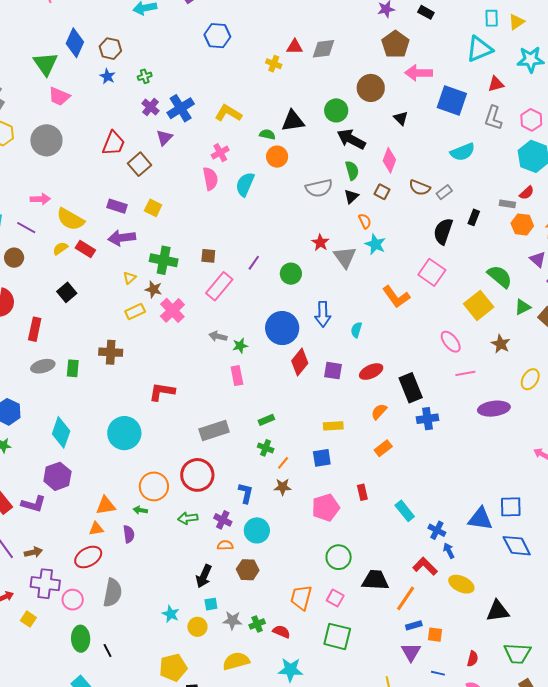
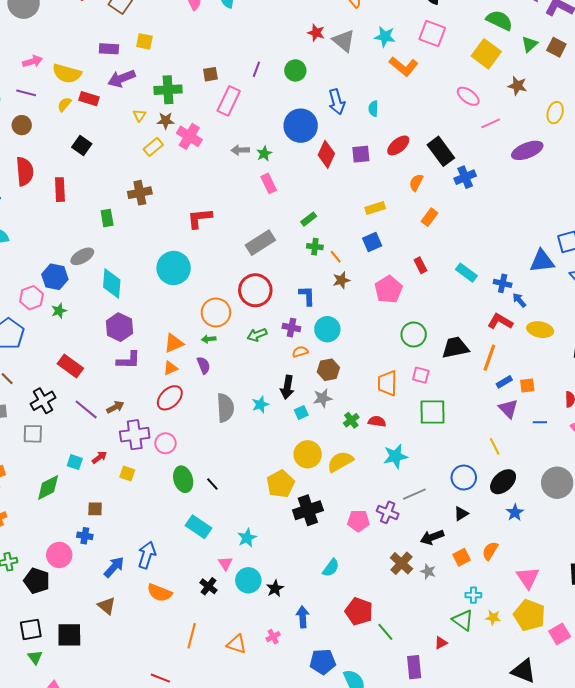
cyan star: (375, 244) -> (385, 37), moved
gray ellipse: (43, 366) -> (82, 256), moved
orange line: (283, 463) -> (336, 257), turned -64
purple L-shape: (33, 504) -> (129, 360), moved
gray semicircle: (113, 593) -> (225, 408), moved
cyan star: (171, 614) -> (260, 404), moved, turned -30
gray star: (232, 620) -> (323, 398), moved
yellow circle: (197, 627) -> (308, 454), moved, size x1.4

